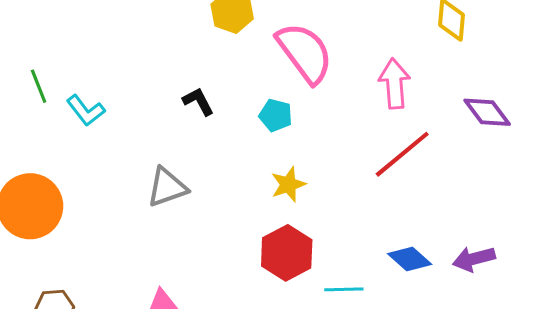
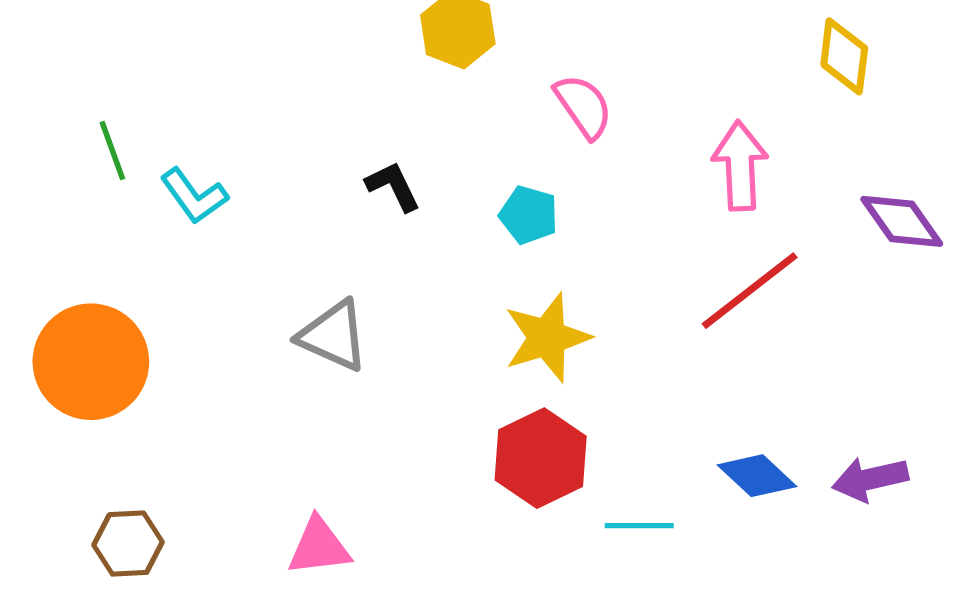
pink semicircle: (305, 53) -> (583, 106), size x0.6
yellow star: (288, 184) -> (547, 338), size x1.4
gray triangle: (167, 187) -> (333, 336), turned 42

